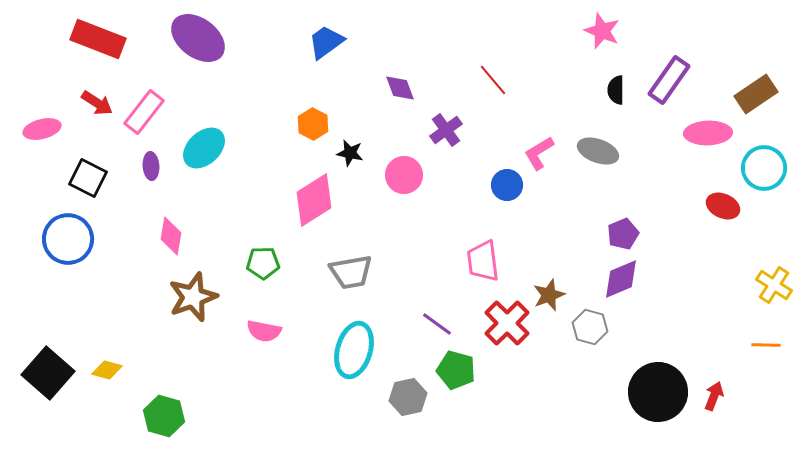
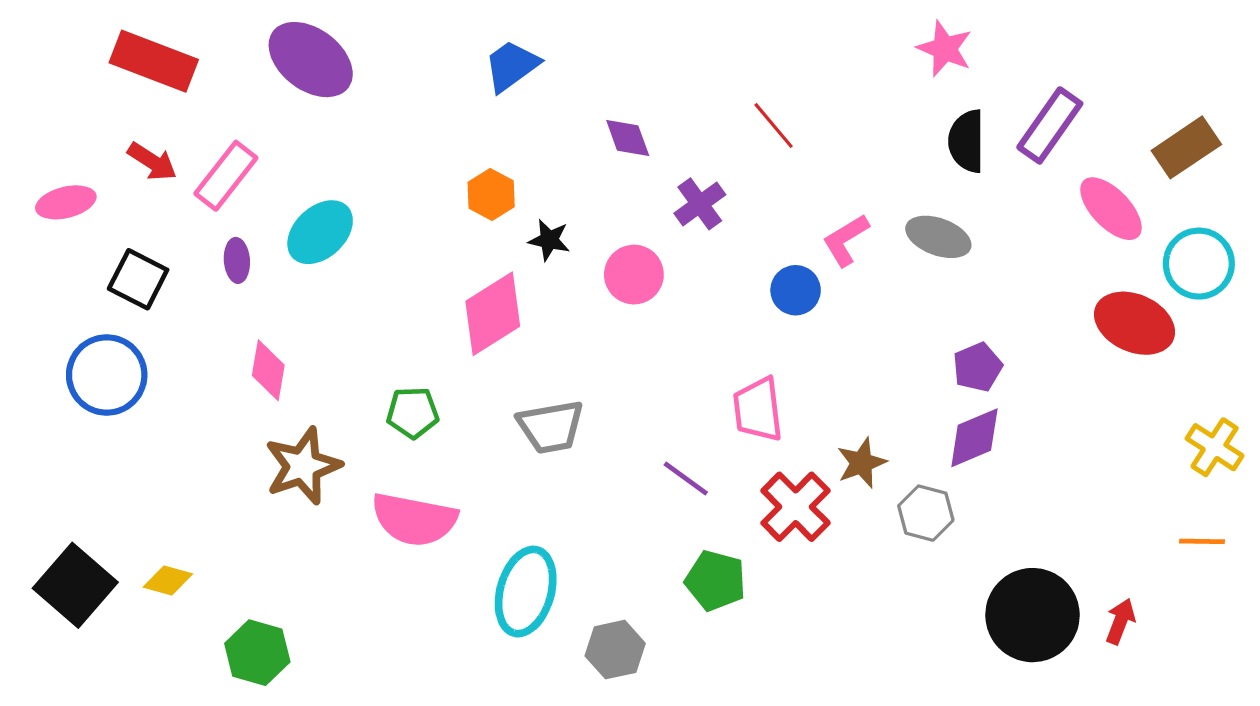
black semicircle: (616, 90) -> (967, 141), size x1.4
pink ellipse: (708, 133) -> (1111, 209), turned 48
red ellipse: (723, 206) -> (1134, 323), size x1.5
purple line: (437, 324) -> (686, 479), moved
pink semicircle: (264, 331) -> (414, 519), size x1.6
cyan ellipse: (354, 350) -> (526, 592), moved
gray hexagon: (408, 397) -> (615, 650), moved

